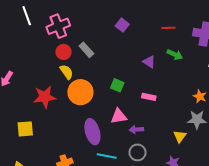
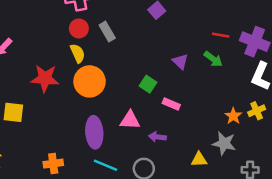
red line: (168, 28) -> (221, 35), moved
green square: (117, 85) -> (148, 84), moved
purple arrow: (136, 129) -> (157, 137), moved
yellow triangle: (180, 136) -> (199, 160), turned 40

